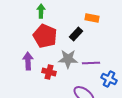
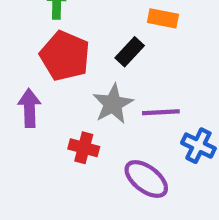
gray star: (68, 59) -> (113, 104), turned -30
red cross: (49, 72) -> (84, 148), moved

